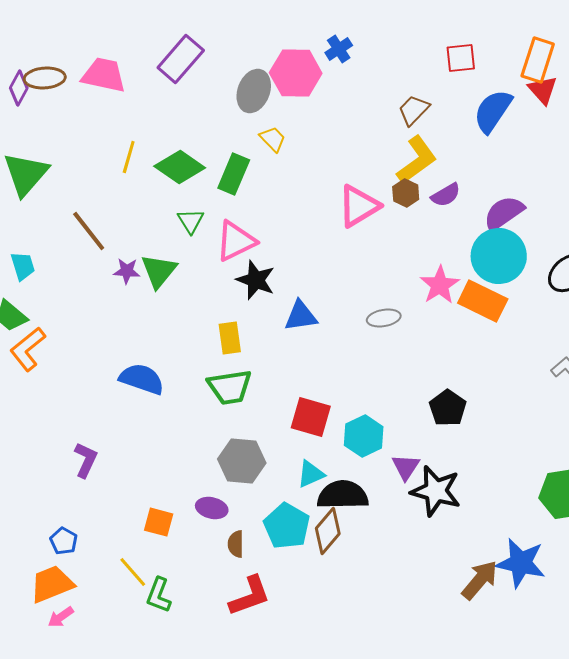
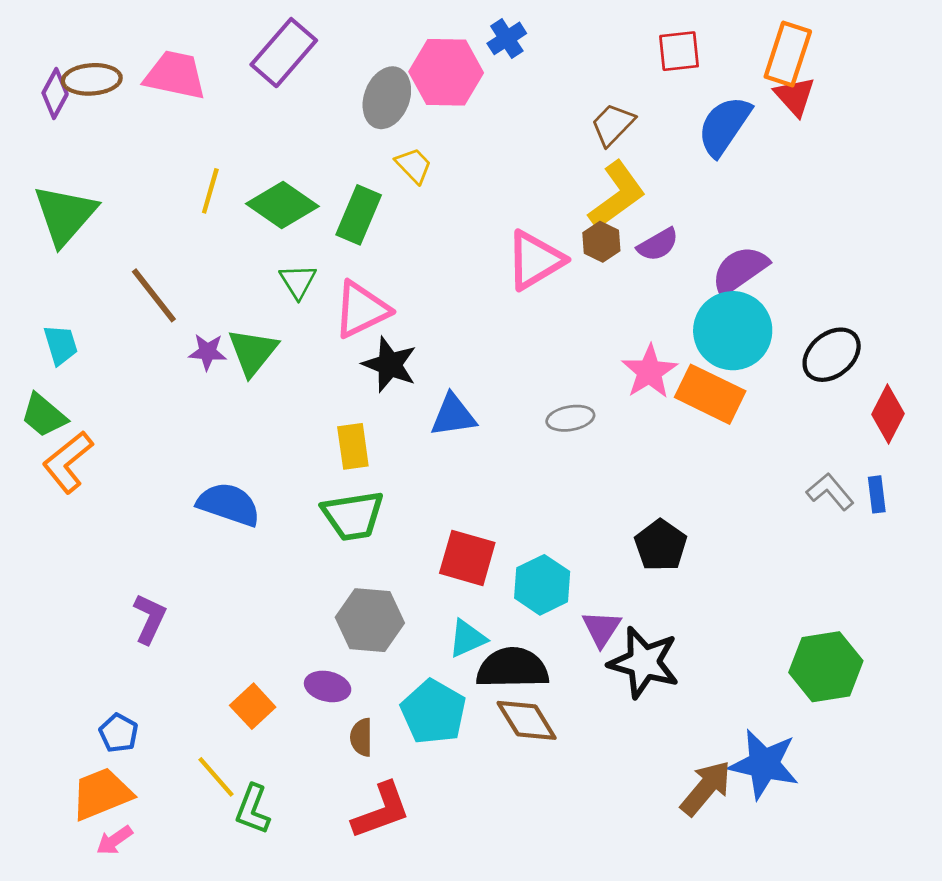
orange square: (159, 522) -> (253, 706), turned 32
brown diamond: (328, 531) -> (527, 720), moved, turned -72

